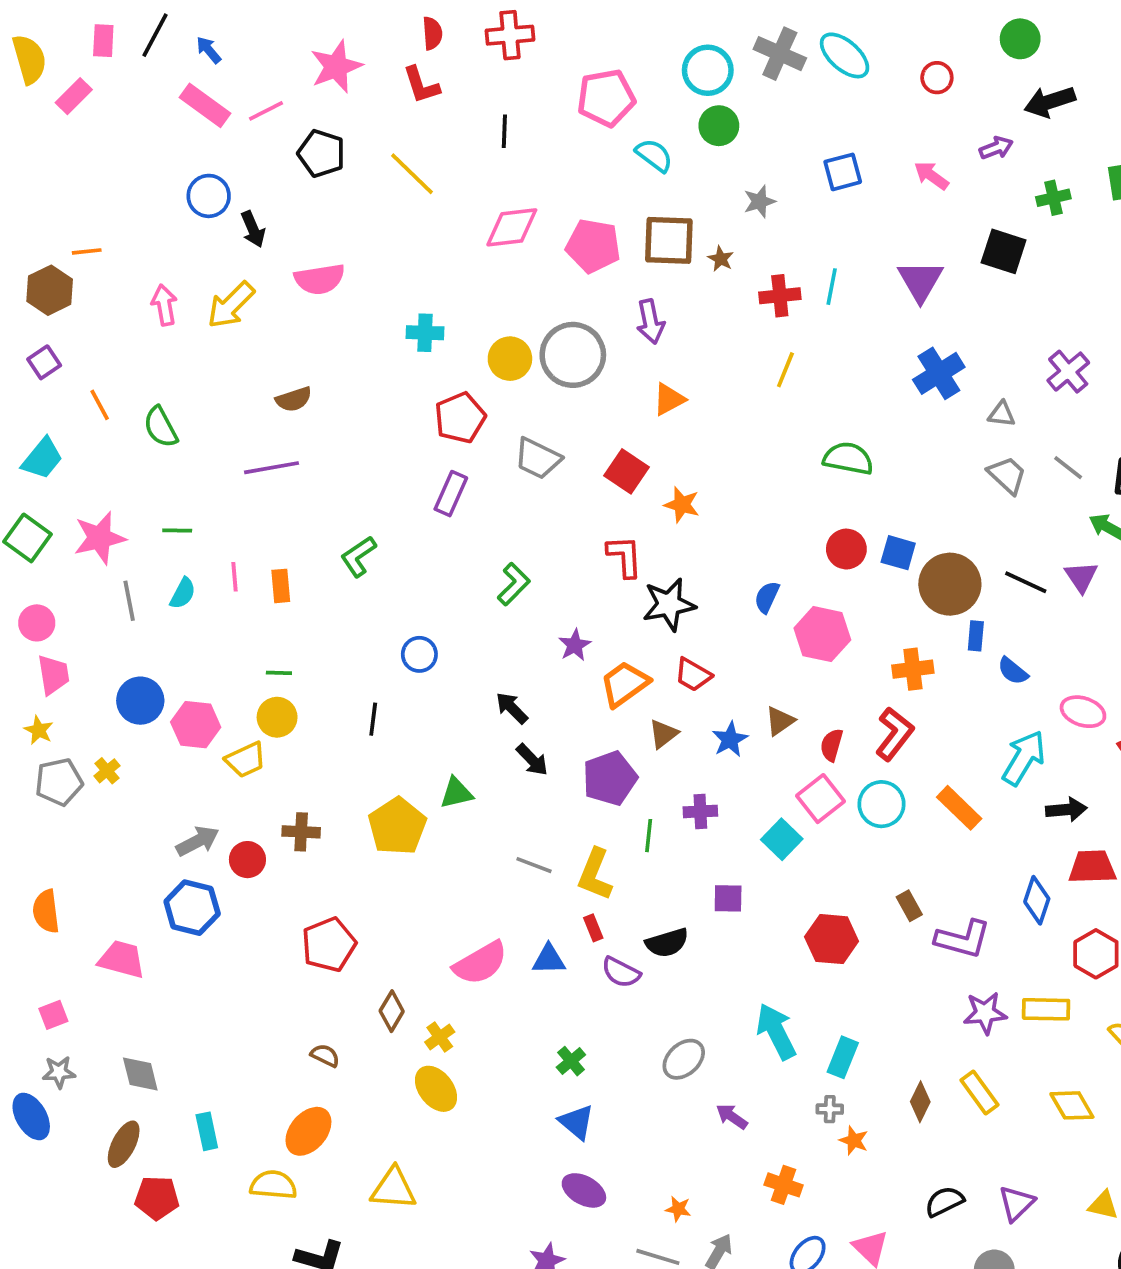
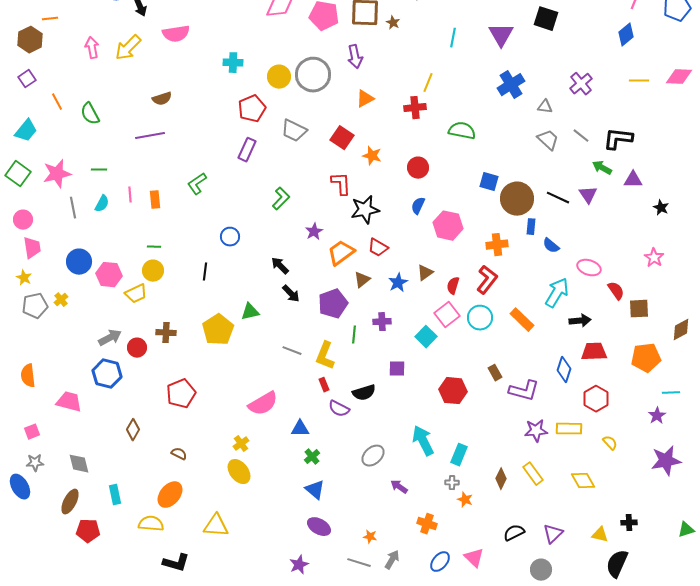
red cross: (780, 296) -> (415, 108), moved
red circle: (846, 549) -> (418, 168), moved
blue triangle: (549, 959) -> (300, 429), moved
brown diamond: (392, 1011) -> (133, 430), moved

